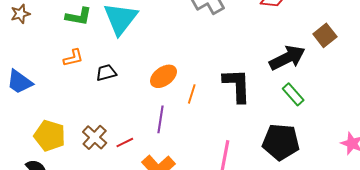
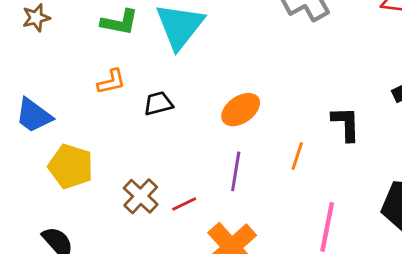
black L-shape: (237, 85) -> (346, 124), size x0.7
orange line: (192, 94) -> (297, 156), moved
yellow pentagon: (50, 136) -> (71, 166), moved

